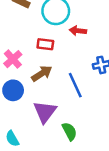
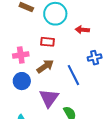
red arrow: (78, 31) -> (82, 30), moved
pink cross: (13, 59) -> (21, 55), turned 35

